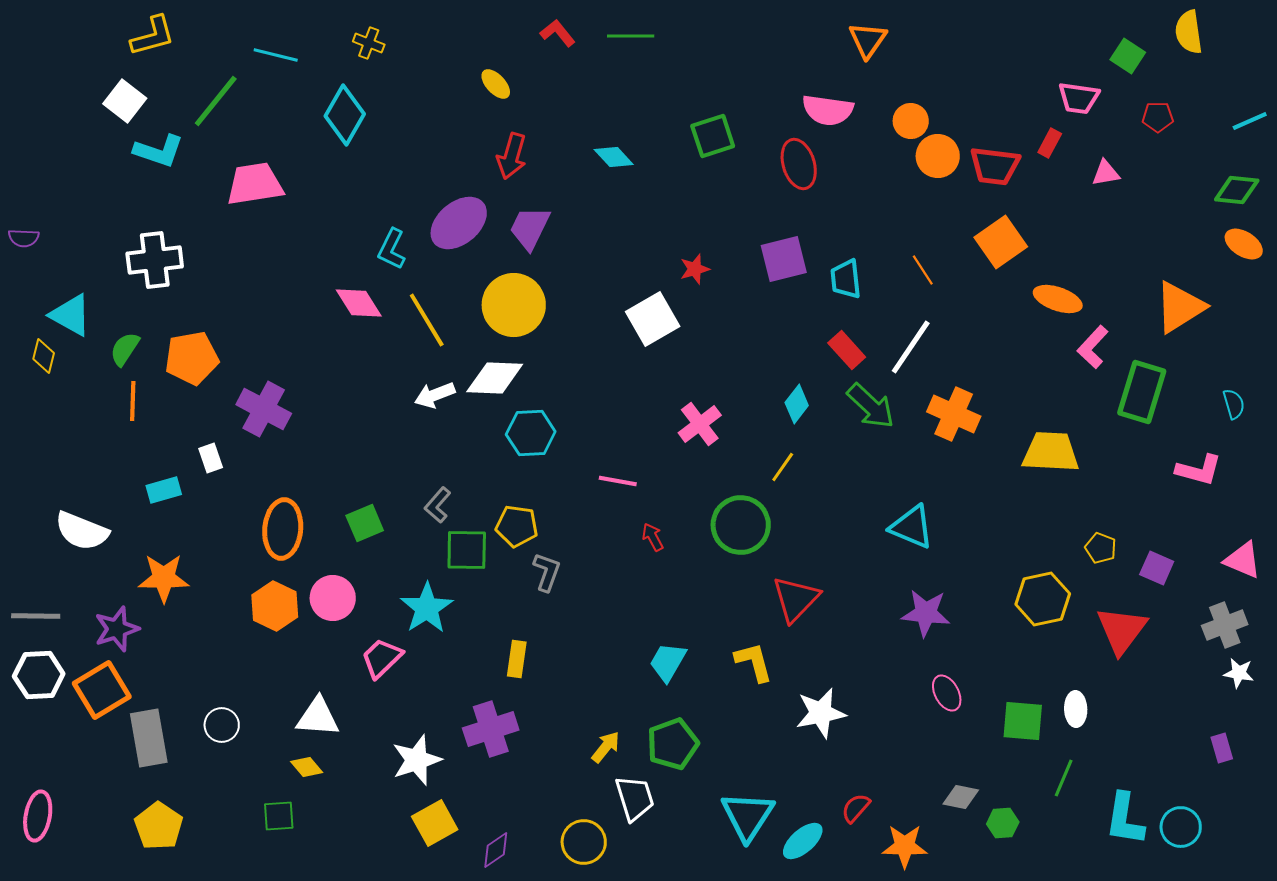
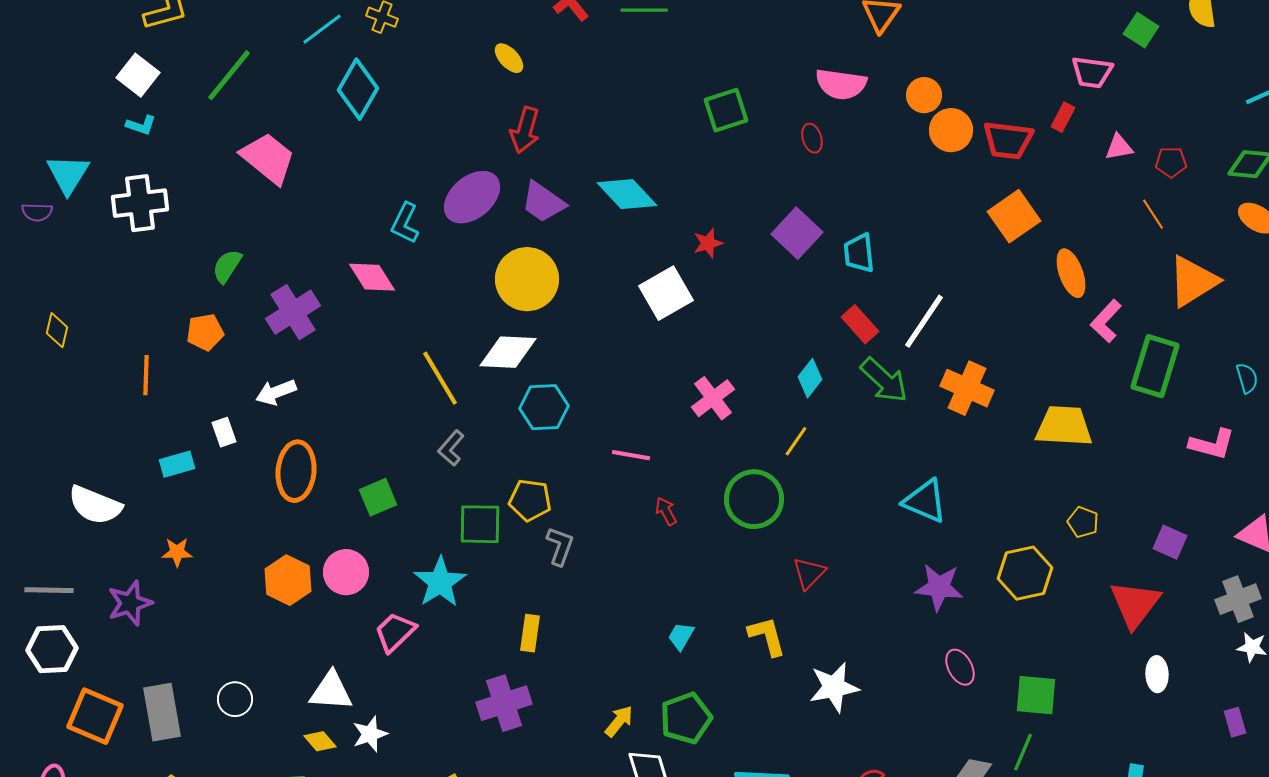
cyan line: (276, 55) -> (322, 29), moved, turned -51
red pentagon: (1158, 117) -> (1171, 162), moved
cyan L-shape: (159, 151) -> (141, 125), moved, size x0.6
cyan diamond: (614, 157) -> (627, 194), moved, size x1.5
red ellipse: (799, 164) -> (812, 138), size x0.6
pink trapezoid: (255, 184) -> (268, 158), turned 48
purple trapezoid: (530, 228) -> (543, 202), turned -81
purple square: (784, 259) -> (797, 233), turned -33
white cross: (155, 260) -> (140, 203), moved
orange line: (923, 270) -> (1153, 214), moved
orange ellipse: (1058, 299) -> (1071, 273), turned 51
cyan triangle: (71, 315) -> (68, 174), moved, turned 33
yellow line: (427, 320) -> (440, 378), moved
green semicircle: (125, 349) -> (227, 266), moved
orange pentagon: (192, 358) -> (205, 332), size x0.7
white arrow: (435, 395) -> (276, 392), moved
purple cross: (264, 409) -> (293, 312), moved, turned 30
gray L-shape: (438, 505) -> (451, 448), moved
orange ellipse: (283, 529) -> (296, 471), moved
yellow pentagon: (1101, 548) -> (1083, 522), moved
orange star: (164, 578) -> (177, 552), size x0.6
red triangle: (796, 599) -> (809, 573), size x0.7
yellow hexagon: (1043, 599) -> (1025, 573), moved
cyan trapezoid: (668, 662) -> (681, 636), size x0.7
orange square: (102, 690) -> (95, 716), moved, turned -36
white ellipse: (1076, 709) -> (1157, 674), moved
white star: (417, 760) -> (370, 734), moved, size x0.7
green line: (1064, 778) -> (1023, 752), moved

